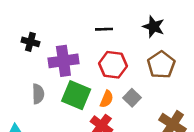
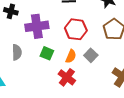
green square: (76, 95) -> (47, 53), size x0.6

